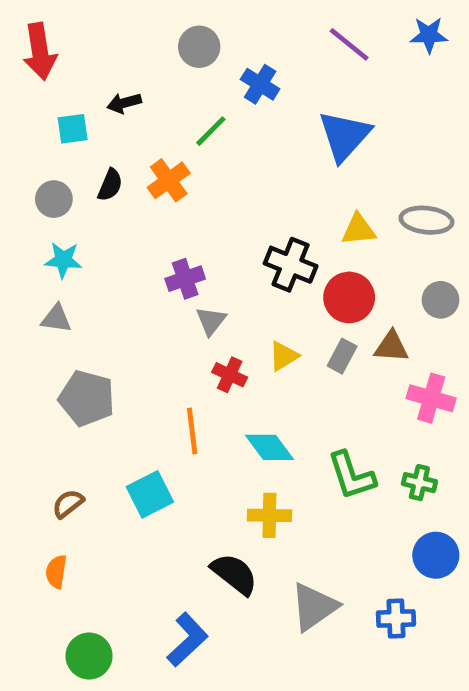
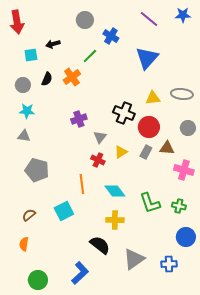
gray triangle: (211, 321) -> (100, 137), moved

